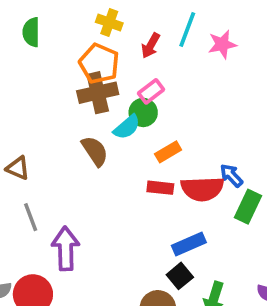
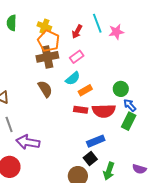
yellow cross: (109, 23) -> (44, 26), moved
cyan line: (187, 29) -> (97, 23), turned -42
green circle: (143, 112) -> (121, 89), moved
cyan semicircle: (127, 127) -> (73, 78), moved
blue arrow: (231, 176) -> (130, 105), moved
purple arrow: (66, 249) -> (28, 142), turned -80

